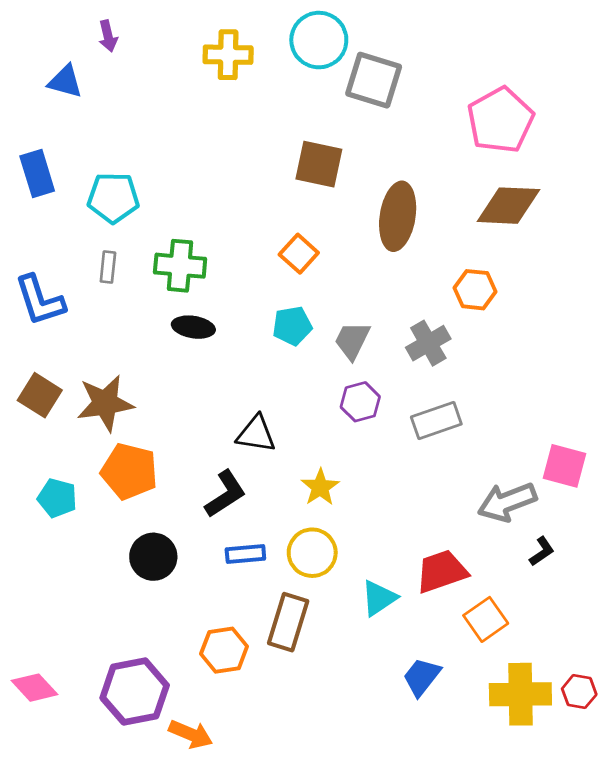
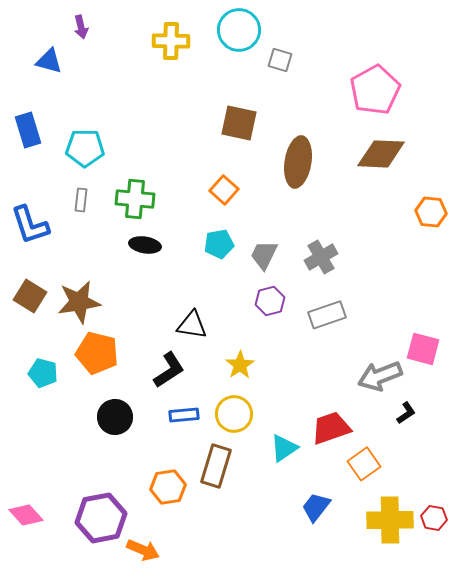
gray square: (374, 80) -> (280, 60), size x0.6
orange hexagon: (475, 290) -> (431, 212), moved

